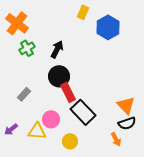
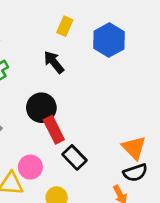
yellow rectangle: (83, 12) -> (65, 26), moved
black arrow: (57, 49) -> (54, 62), moved, turned -66
black rectangle: (83, 112) -> (75, 157), size x0.7

